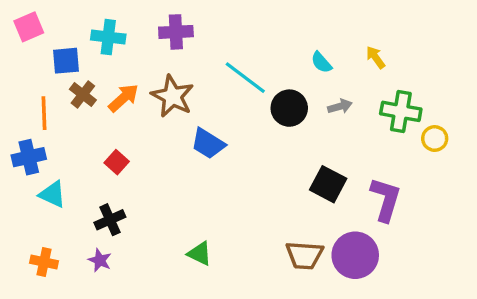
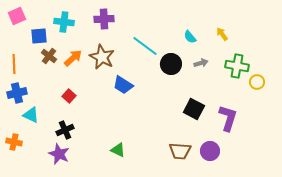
orange line: (44, 113) -> (14, 64), moved
purple circle: (355, 255) -> (210, 151), size x0.7
purple star: (100, 260) -> (59, 154), size x1.5
orange cross: (44, 262) -> (14, 142), moved

